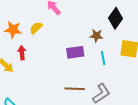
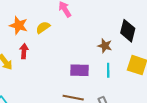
black diamond: (115, 18) -> (128, 31), turned -30
purple rectangle: (75, 52) -> (80, 70), moved

